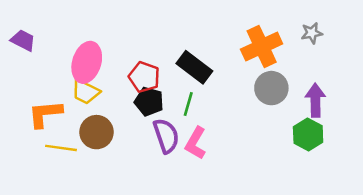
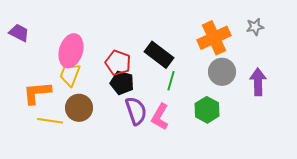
yellow trapezoid: (85, 92) -> (70, 75), turned 85
green line: (188, 104) -> (171, 81), moved
green hexagon: (308, 135) -> (207, 110), moved

